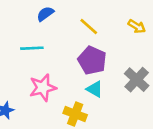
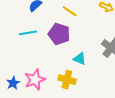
purple pentagon: (92, 60) -> (59, 34), moved
pink star: (43, 88) -> (35, 80), moved

